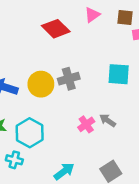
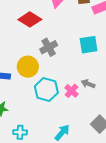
gray cross: (69, 79) -> (49, 47), moved
cyan hexagon: (30, 133) -> (46, 89), moved

